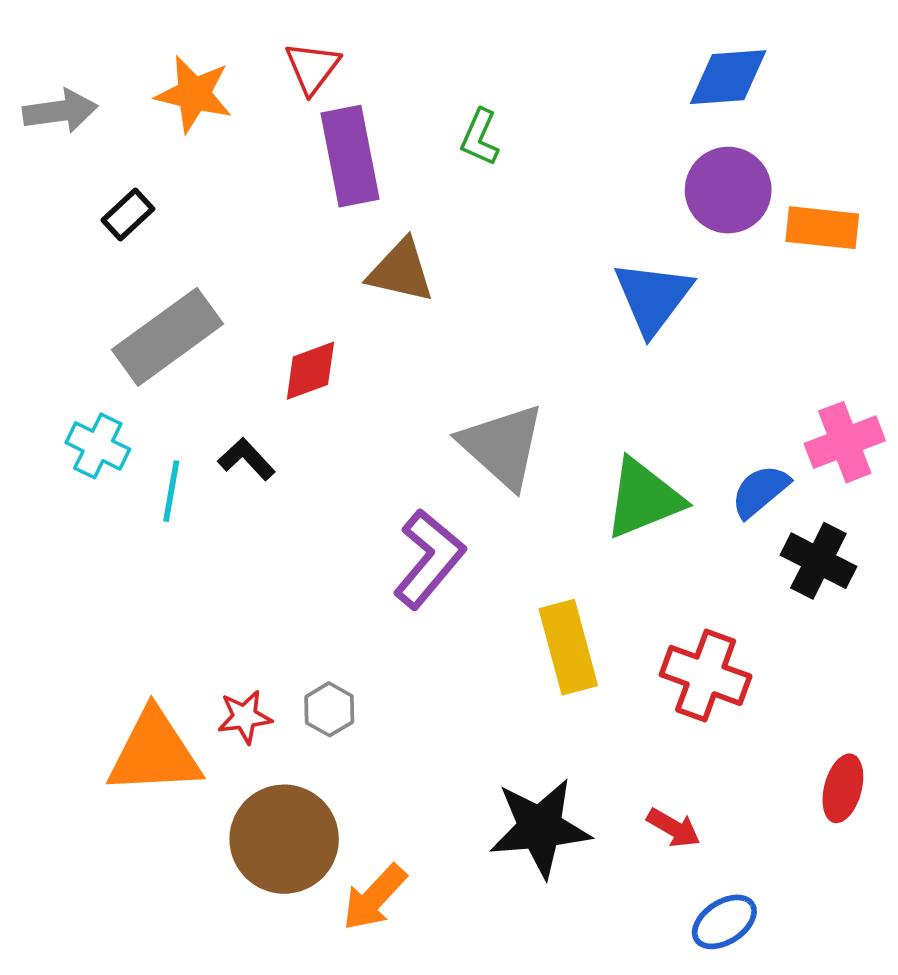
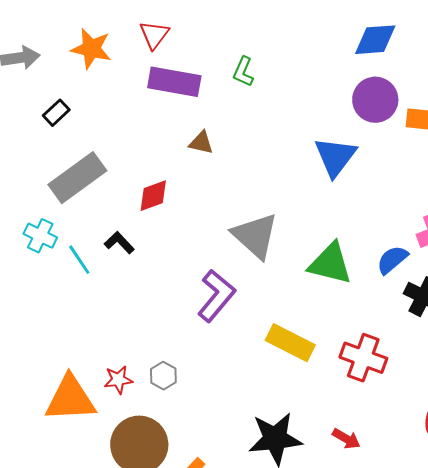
purple rectangle: (350, 156) -> (174, 82), turned -69
brown triangle: (401, 271) -> (201, 143), size x0.7
cyan line: (171, 491) -> (79, 260), turned -44
green triangle: (643, 499) -> (330, 264), turned 36
yellow rectangle: (568, 647) -> (290, 343), turned -48

